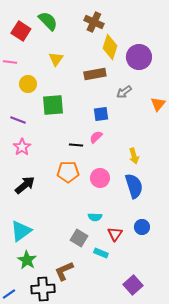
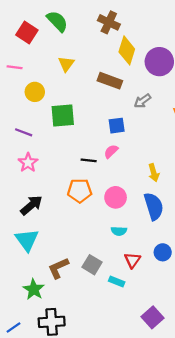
brown rectangle: (95, 74) -> (110, 81), turned 30
cyan semicircle: (95, 217) -> (119, 231), moved
cyan triangle: (21, 231) -> (27, 240), moved, turned -30
brown L-shape: (64, 271) -> (58, 268), moved

